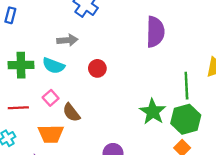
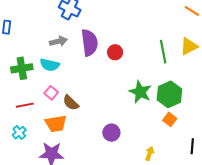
purple semicircle: (155, 32) -> (90, 43), moved
red circle: (97, 68) -> (115, 52), moved
green line: (186, 86) -> (163, 52), moved

